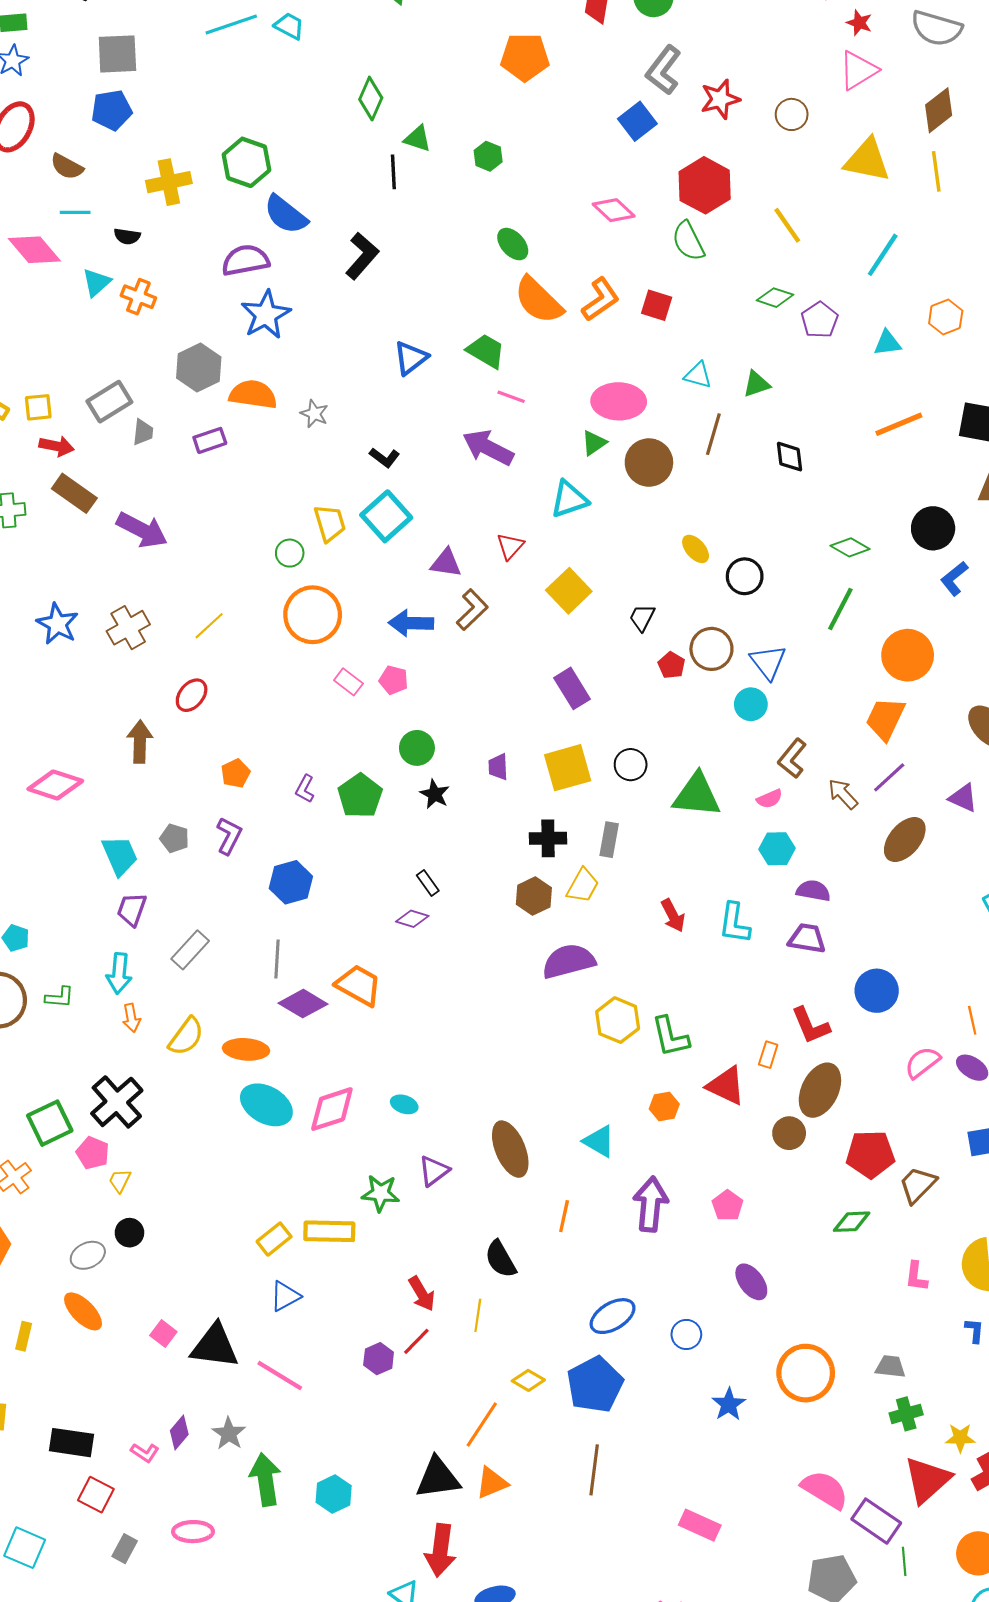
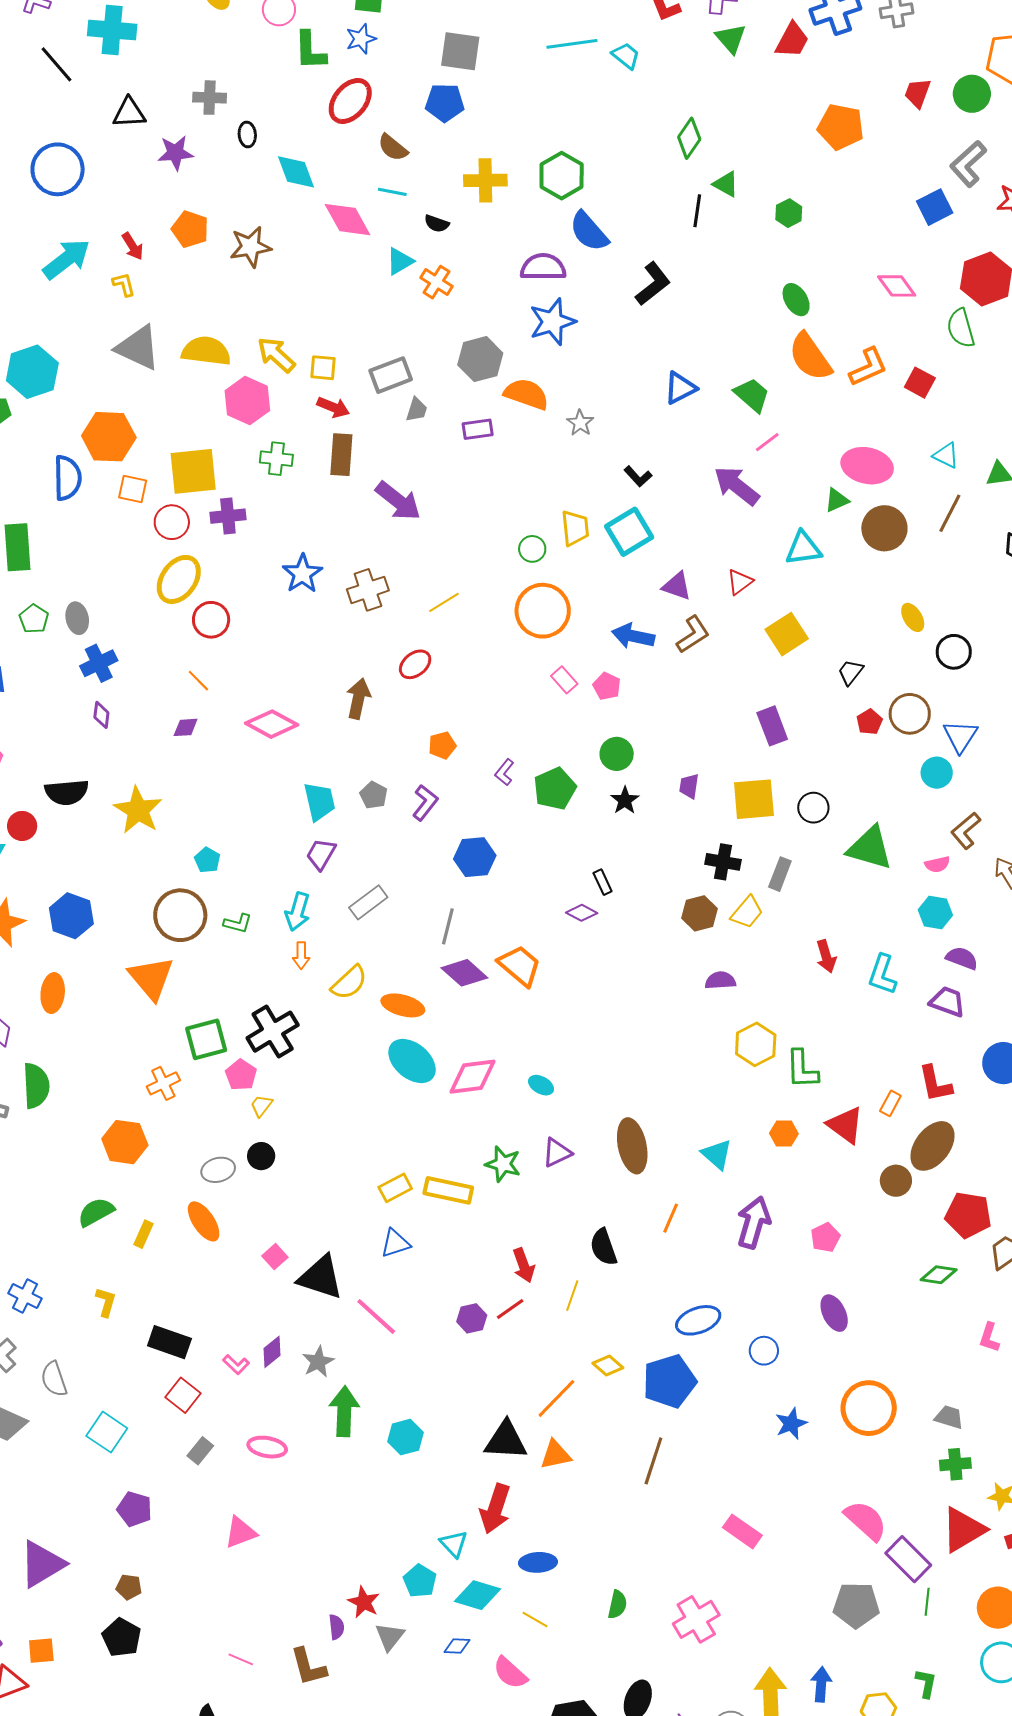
pink line: (511, 397) -> (767, 442), turned -68
brown rectangle: (74, 493) -> (341, 455), turned 48
purple semicircle: (569, 961) -> (720, 980), size x0.6

